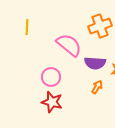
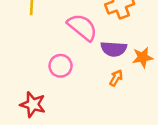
red star: (52, 102) -> (33, 104), moved

